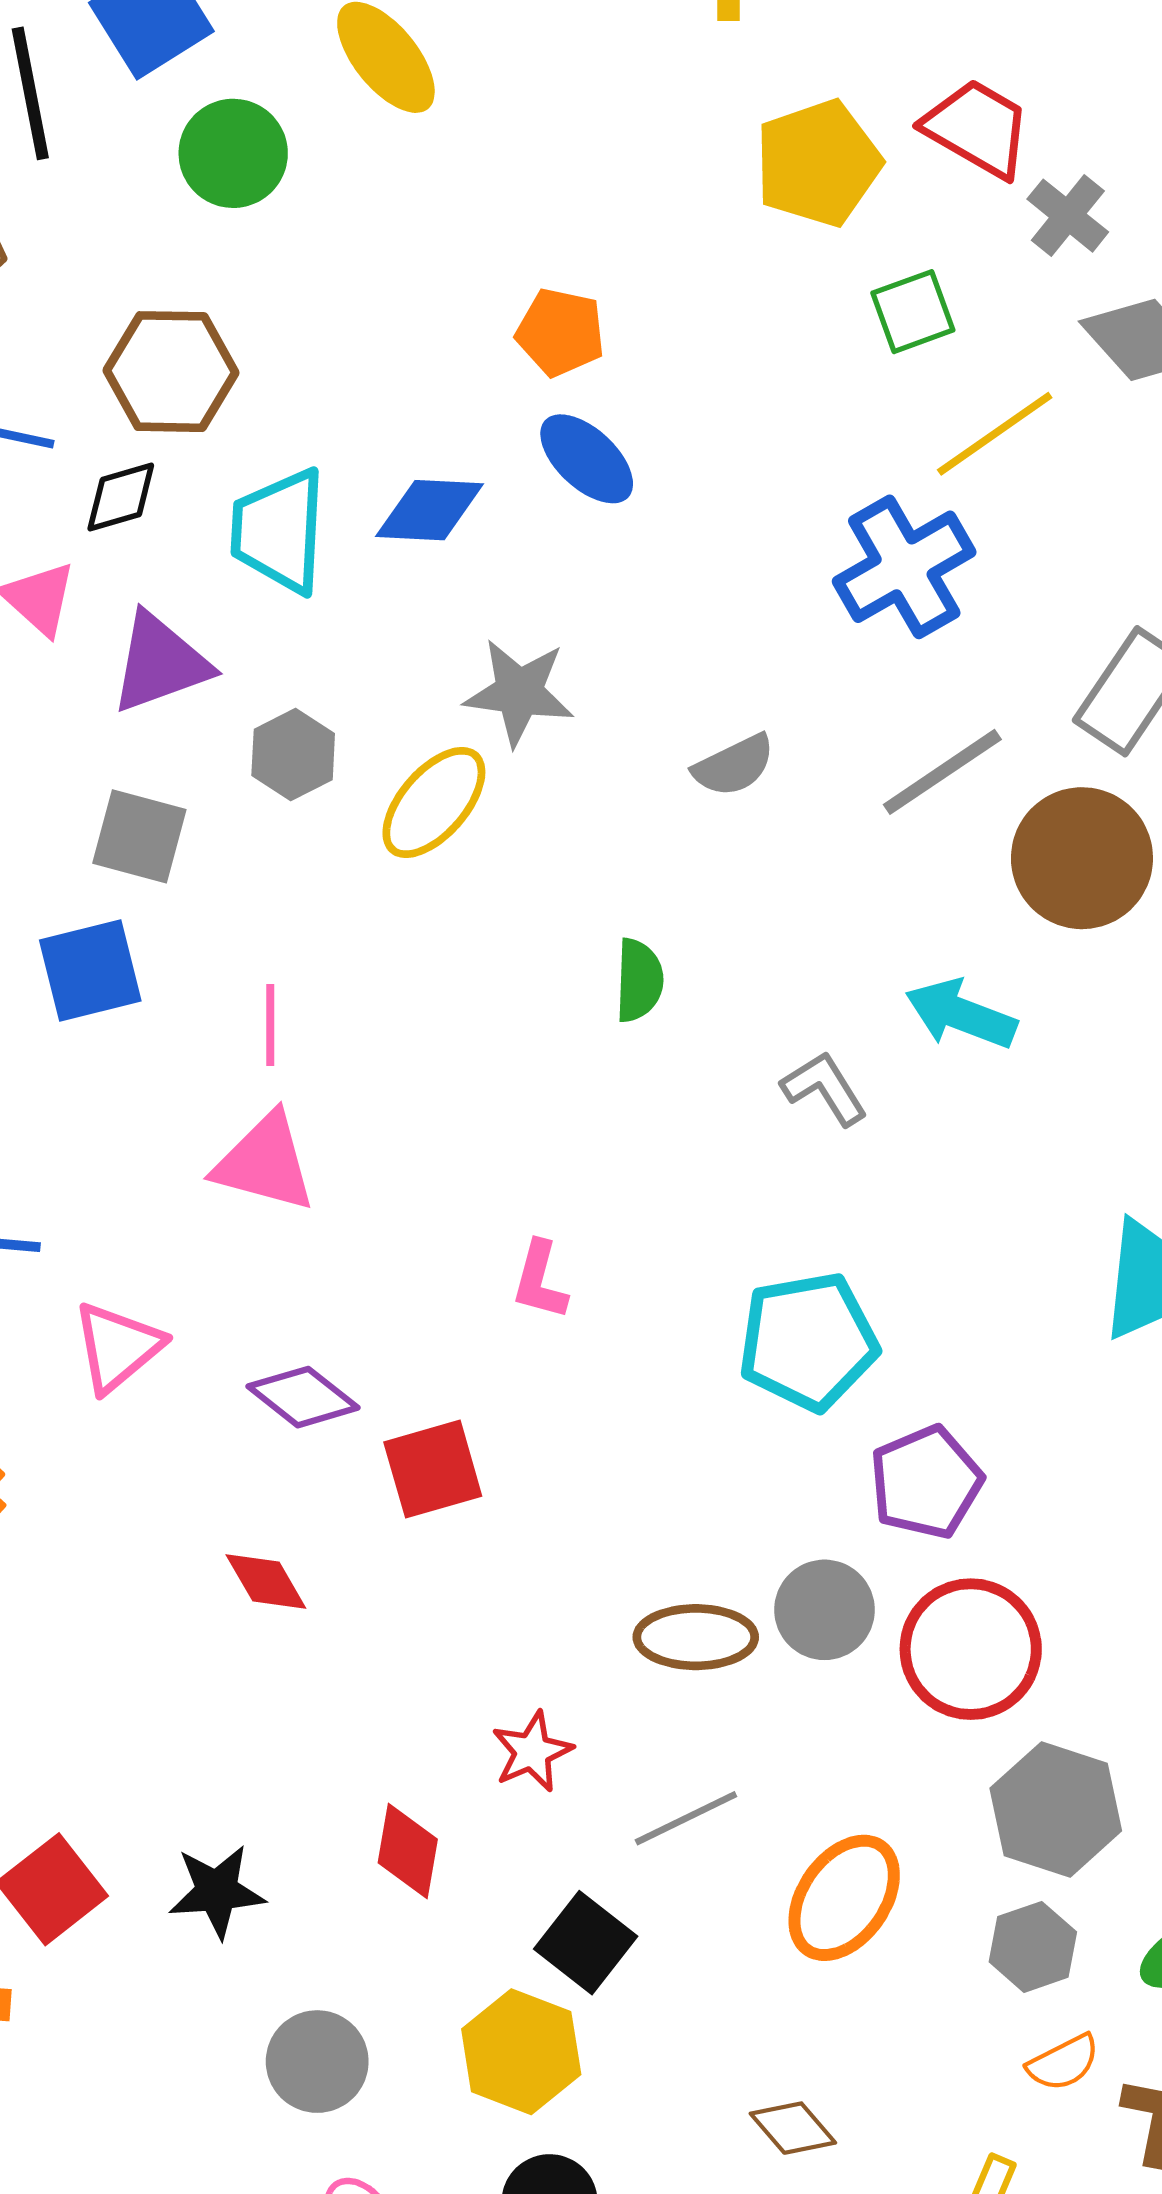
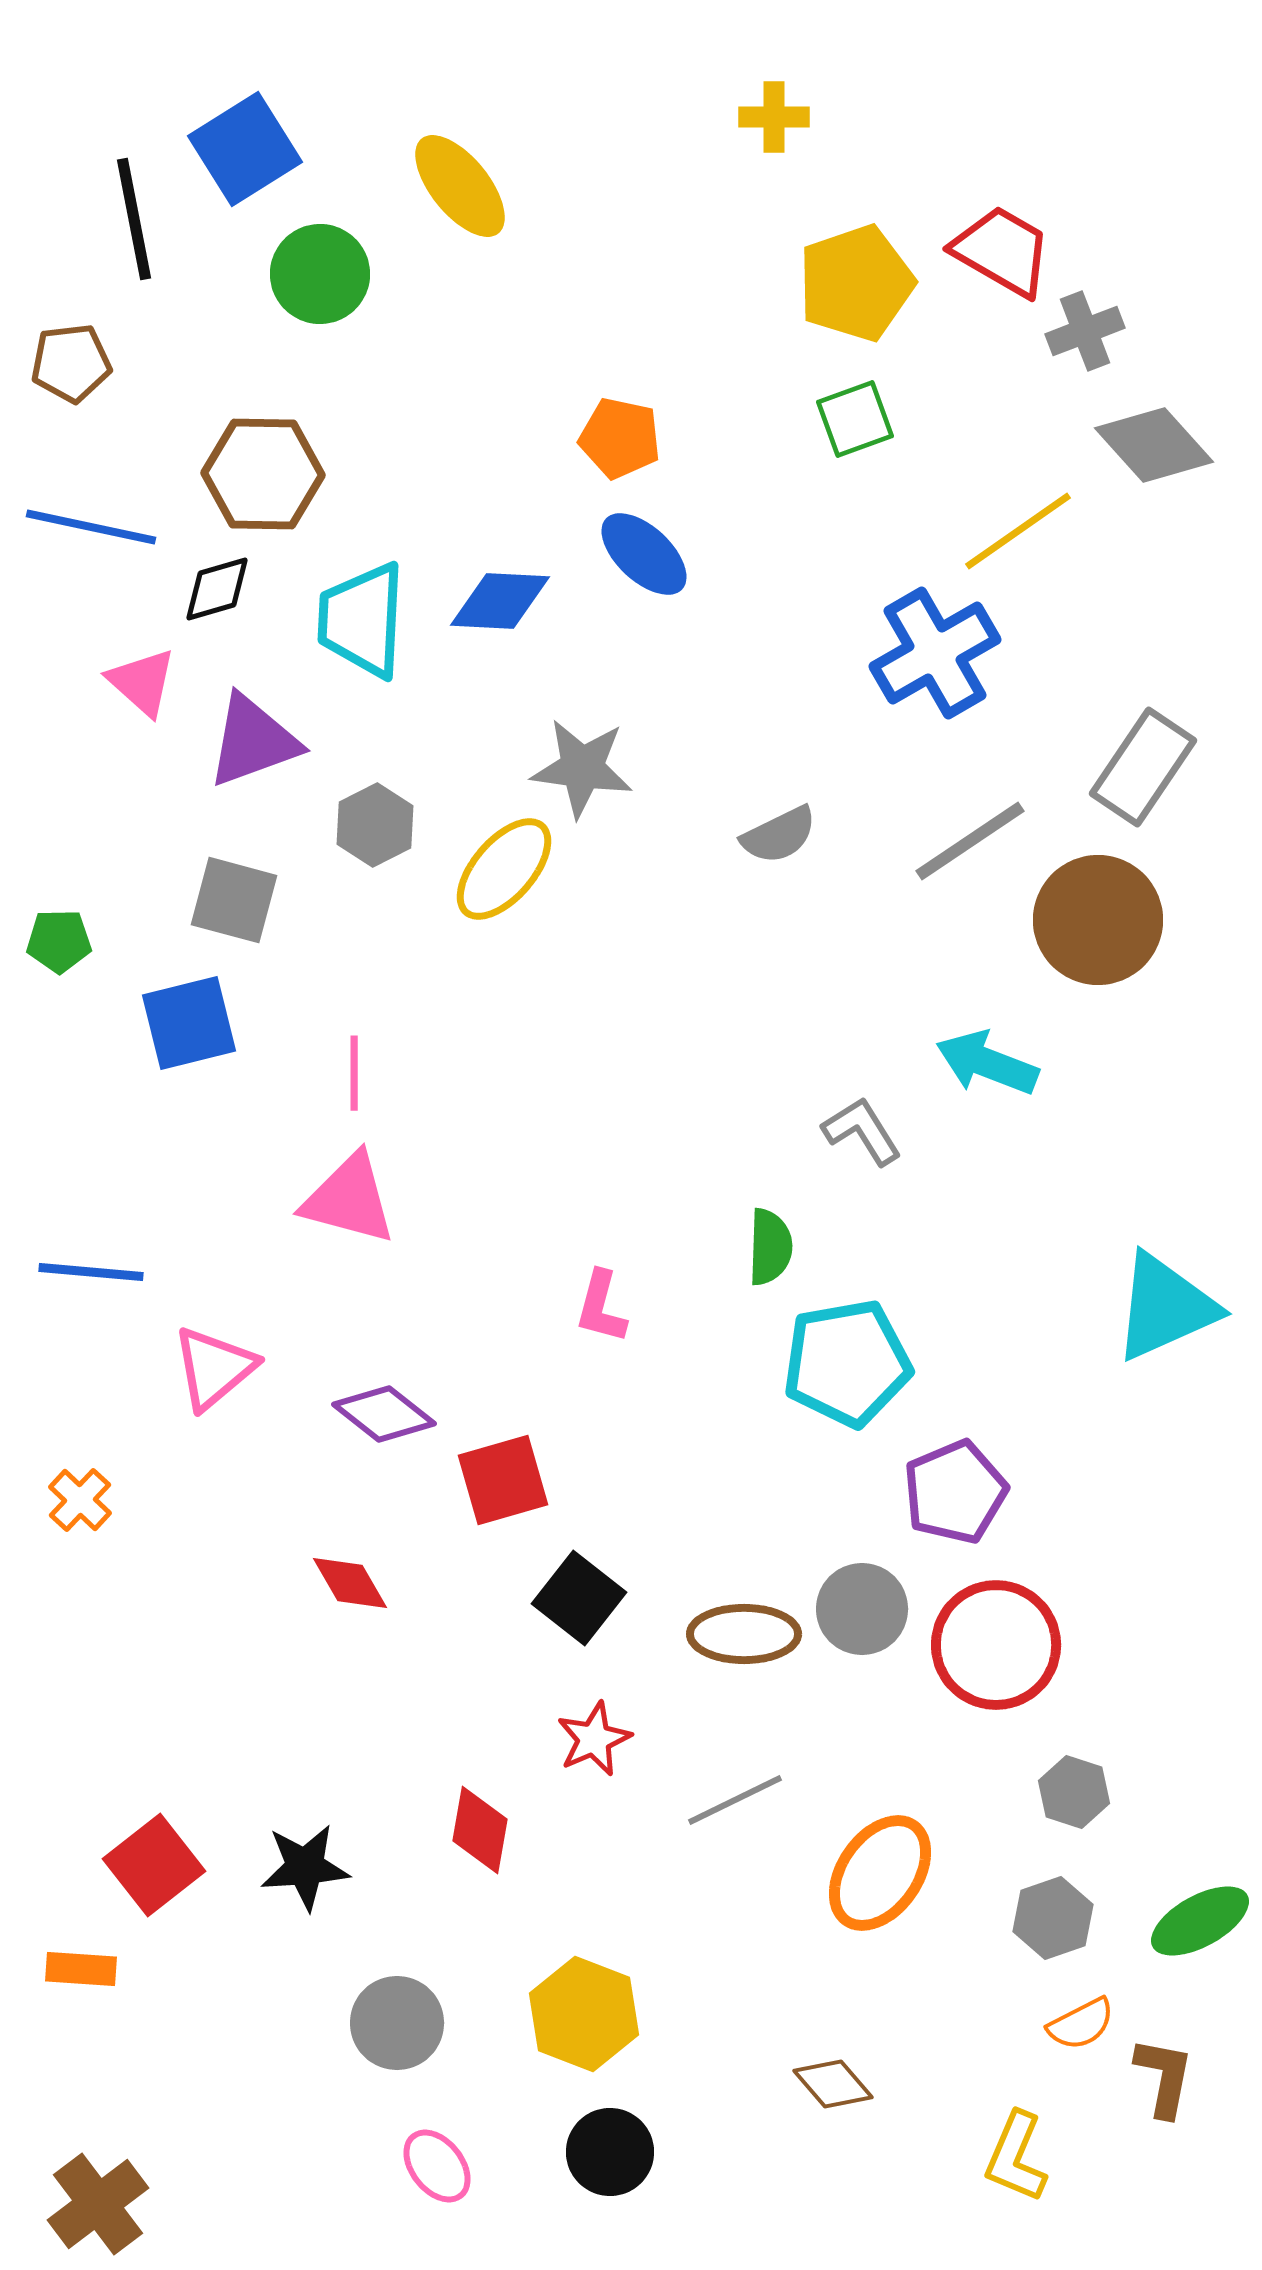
gray cross: (1068, 216) -> (1085, 331), turned 30
green square: (913, 312) -> (855, 419), moved
green semicircle: (639, 980) -> (770, 1247), moved
gray hexagon: (1056, 1809) -> (1074, 1792), size x0.6
black square: (586, 1943) -> (579, 1598), moved

